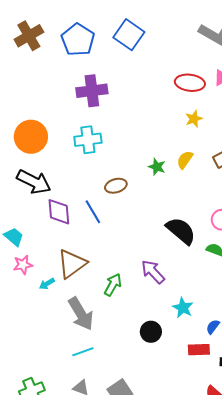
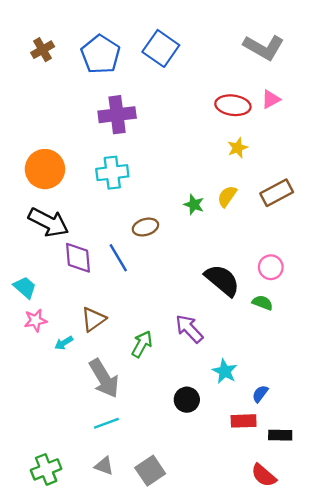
brown cross: (29, 36) -> (43, 50), size x0.7
brown triangle: (72, 264) -> (93, 319), size x0.7

